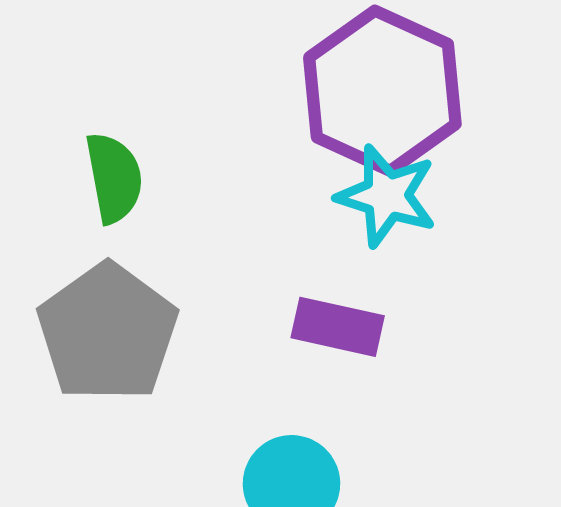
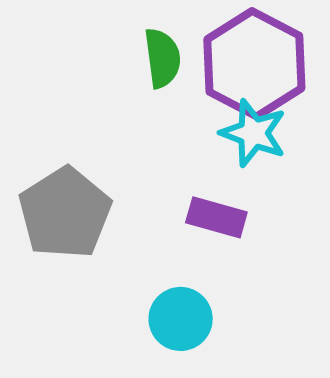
green semicircle: (114, 178) -> (162, 58), moved

